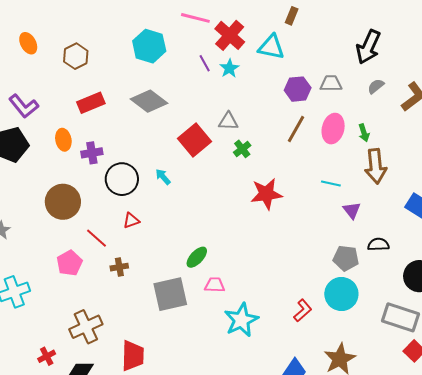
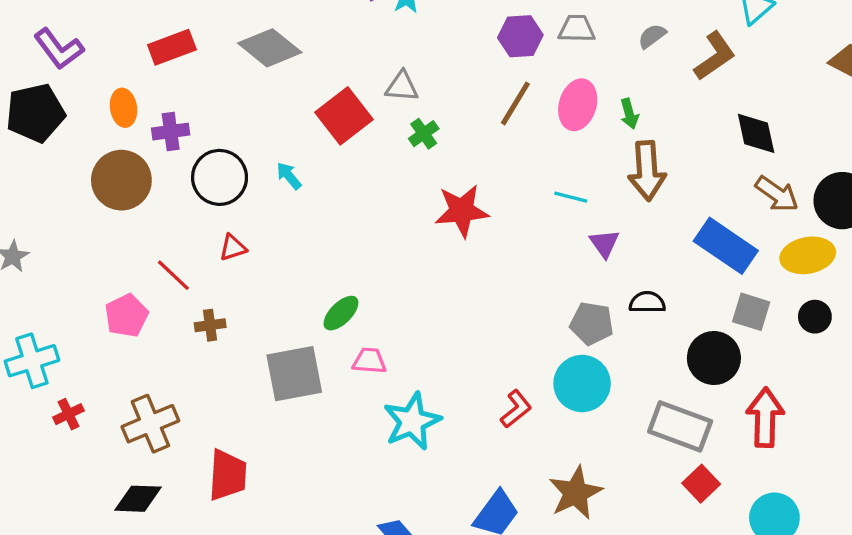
brown circle: (63, 202) -> (121, 180), moved
red cross: (47, 356) -> (68, 414), moved

